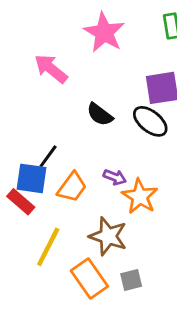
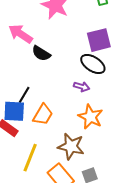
black semicircle: (100, 114) -> (41, 53), moved
purple arrow: (115, 177) -> (82, 87), moved

